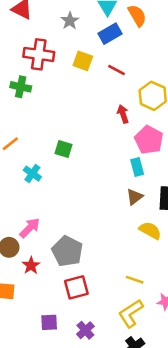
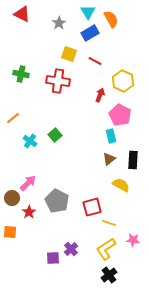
red cross: (39, 54) -> (58, 81), moved
red arrow: (123, 114) -> (100, 95), turned 40
green square: (63, 149) -> (55, 135), moved, turned 32
red square: (76, 287) -> (92, 207), moved
purple square: (49, 322) -> (53, 258), moved
purple cross: (85, 330) -> (71, 249), moved

